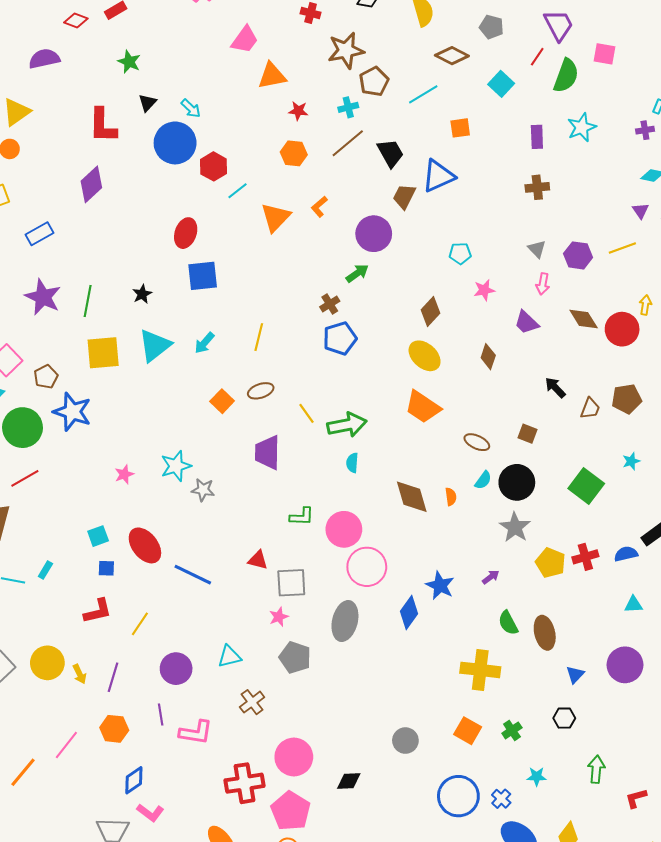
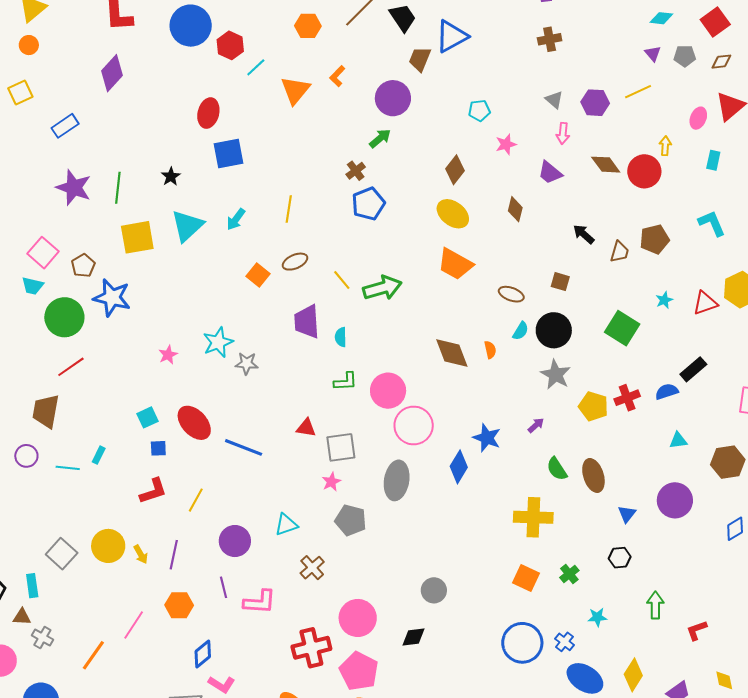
cyan semicircle: (352, 463) -> (341, 337), moved
gray circle: (405, 741) -> (434, 590), moved

